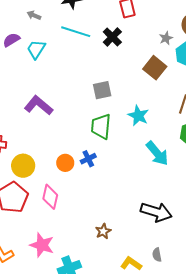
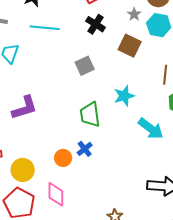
black cross: (112, 37) -> (96, 24), moved
gray square: (102, 90) -> (85, 66), moved
purple L-shape: (39, 105) -> (25, 108), turned 136
cyan star: (138, 116) -> (124, 96), turned -30

